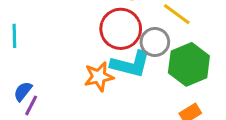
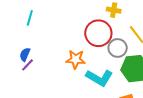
cyan L-shape: (131, 64) -> (99, 78), moved
blue semicircle: (23, 91) -> (25, 54), turned -32

